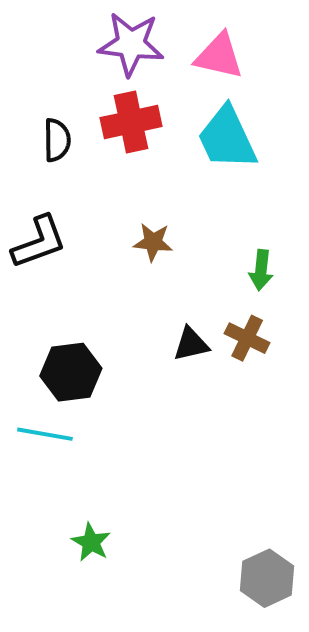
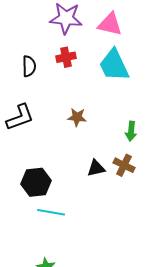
red cross: (131, 122) -> (66, 57), size x0.7
cyan line: (45, 434) -> (51, 212), moved

